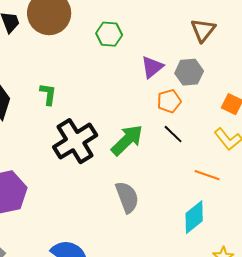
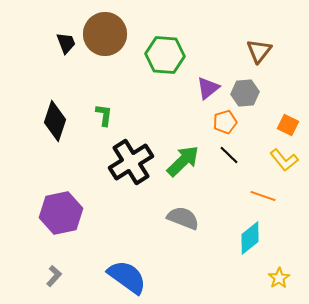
green hexagon: (109, 34) -> (165, 55), size x1.5
gray semicircle: (127, 197) -> (183, 218), turned -48

